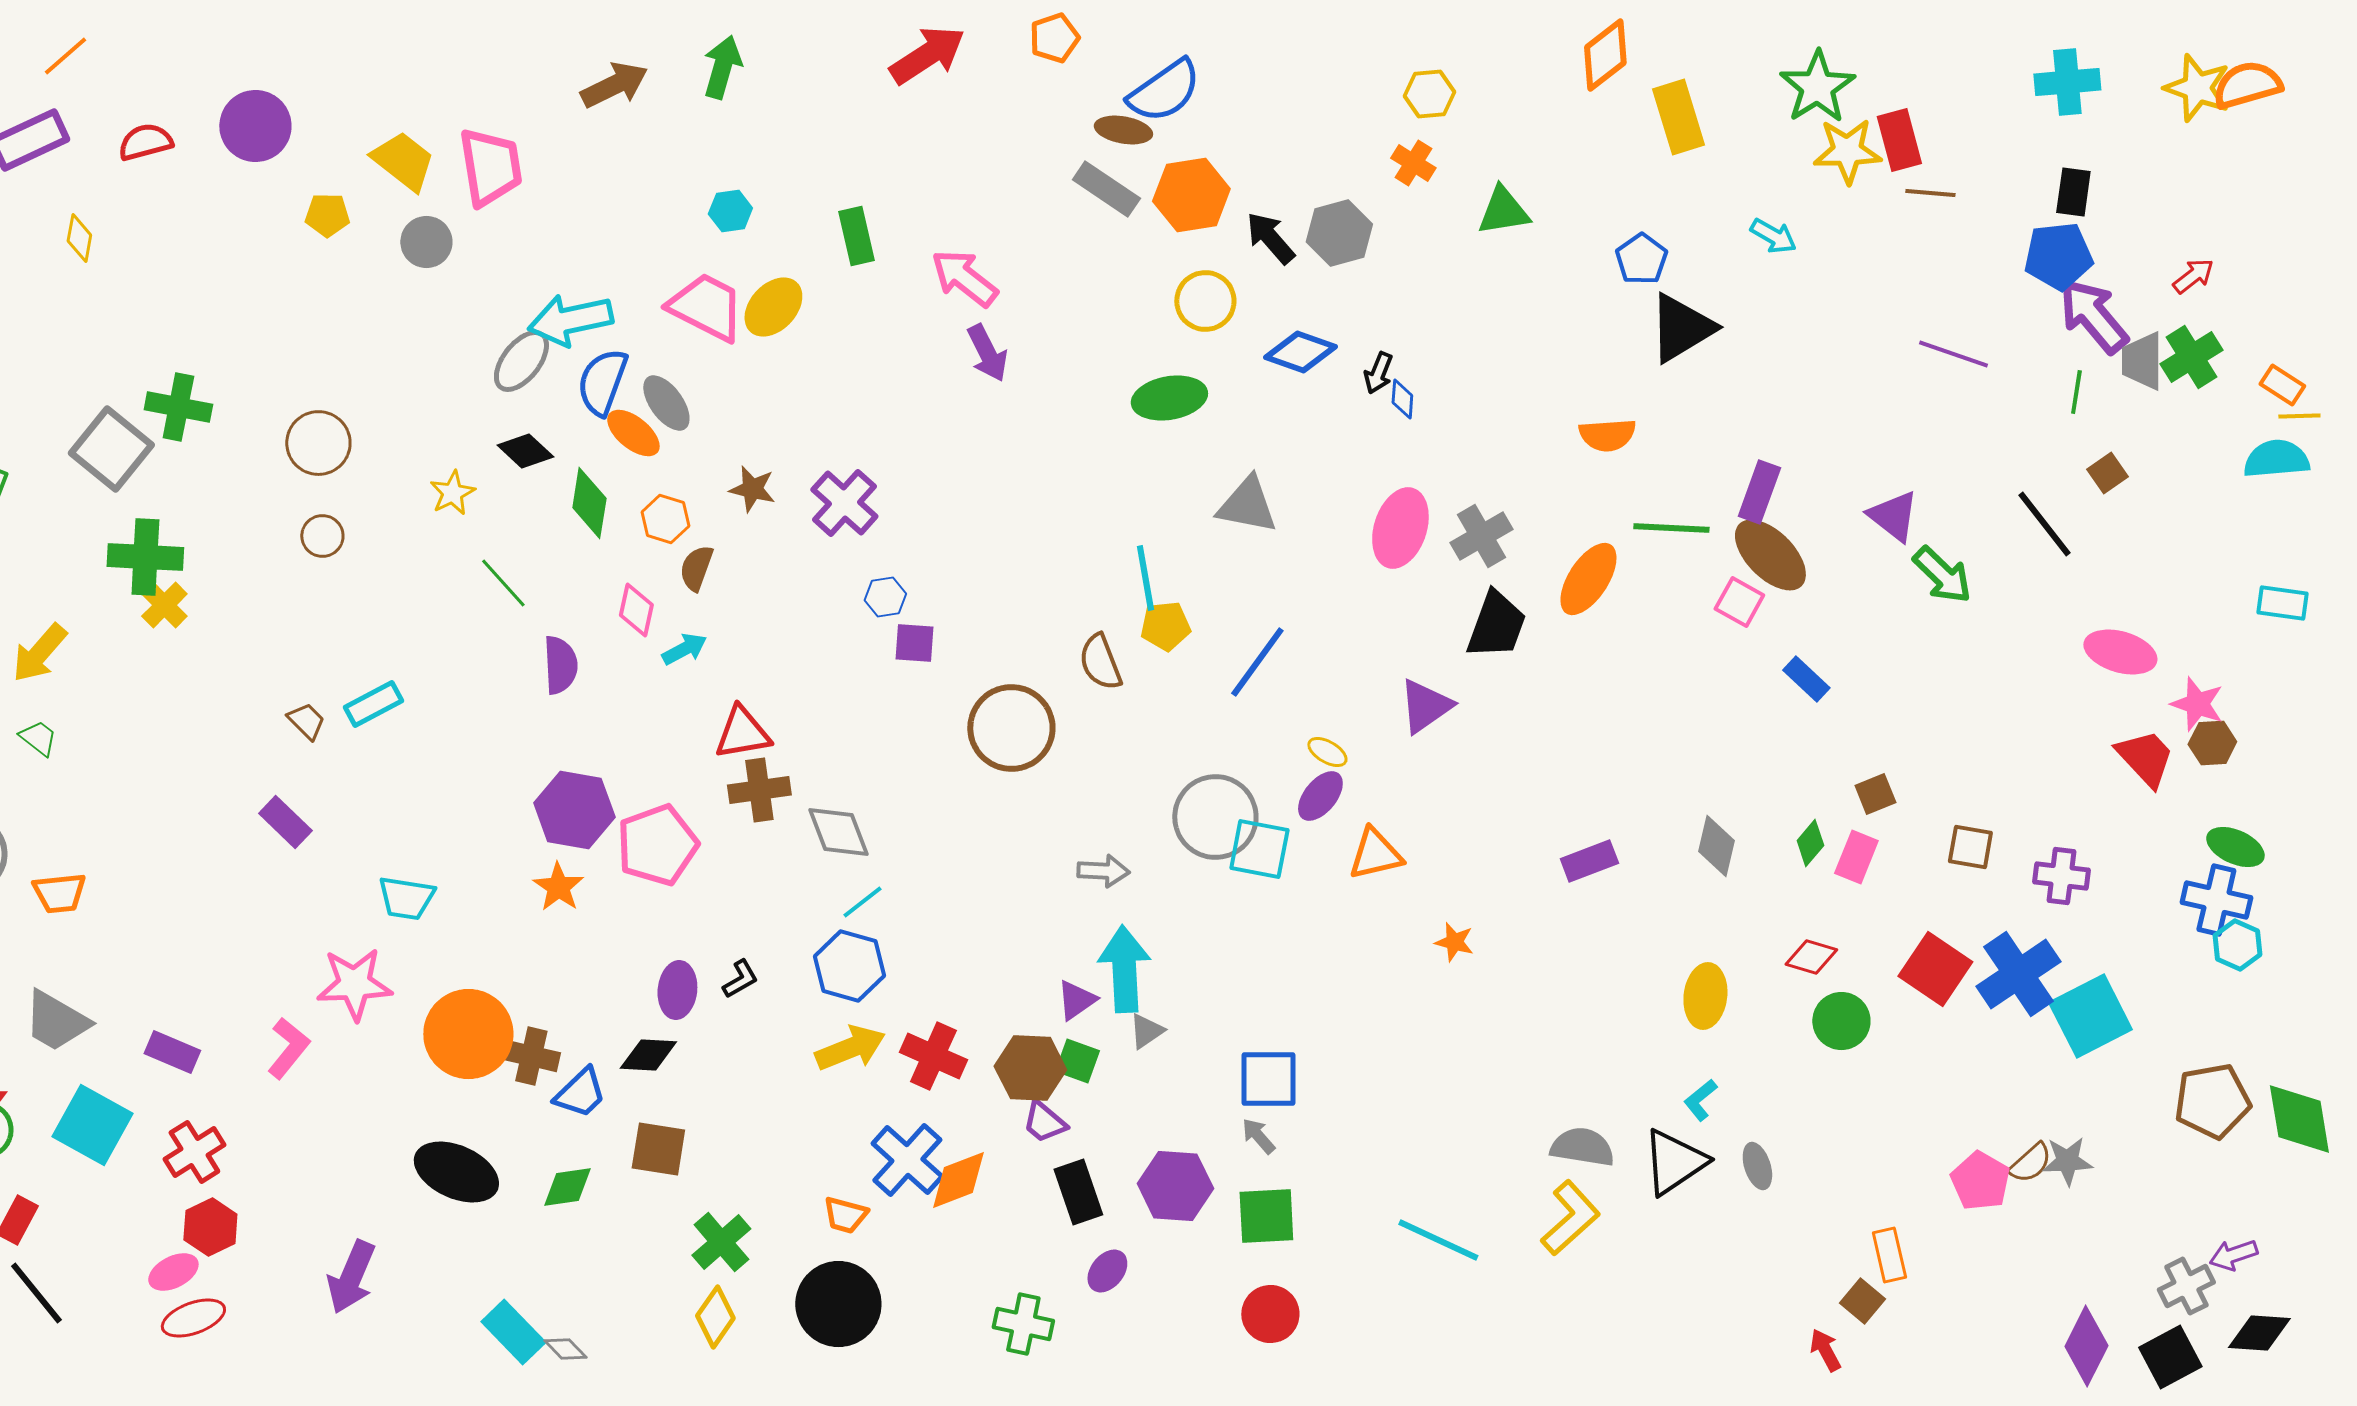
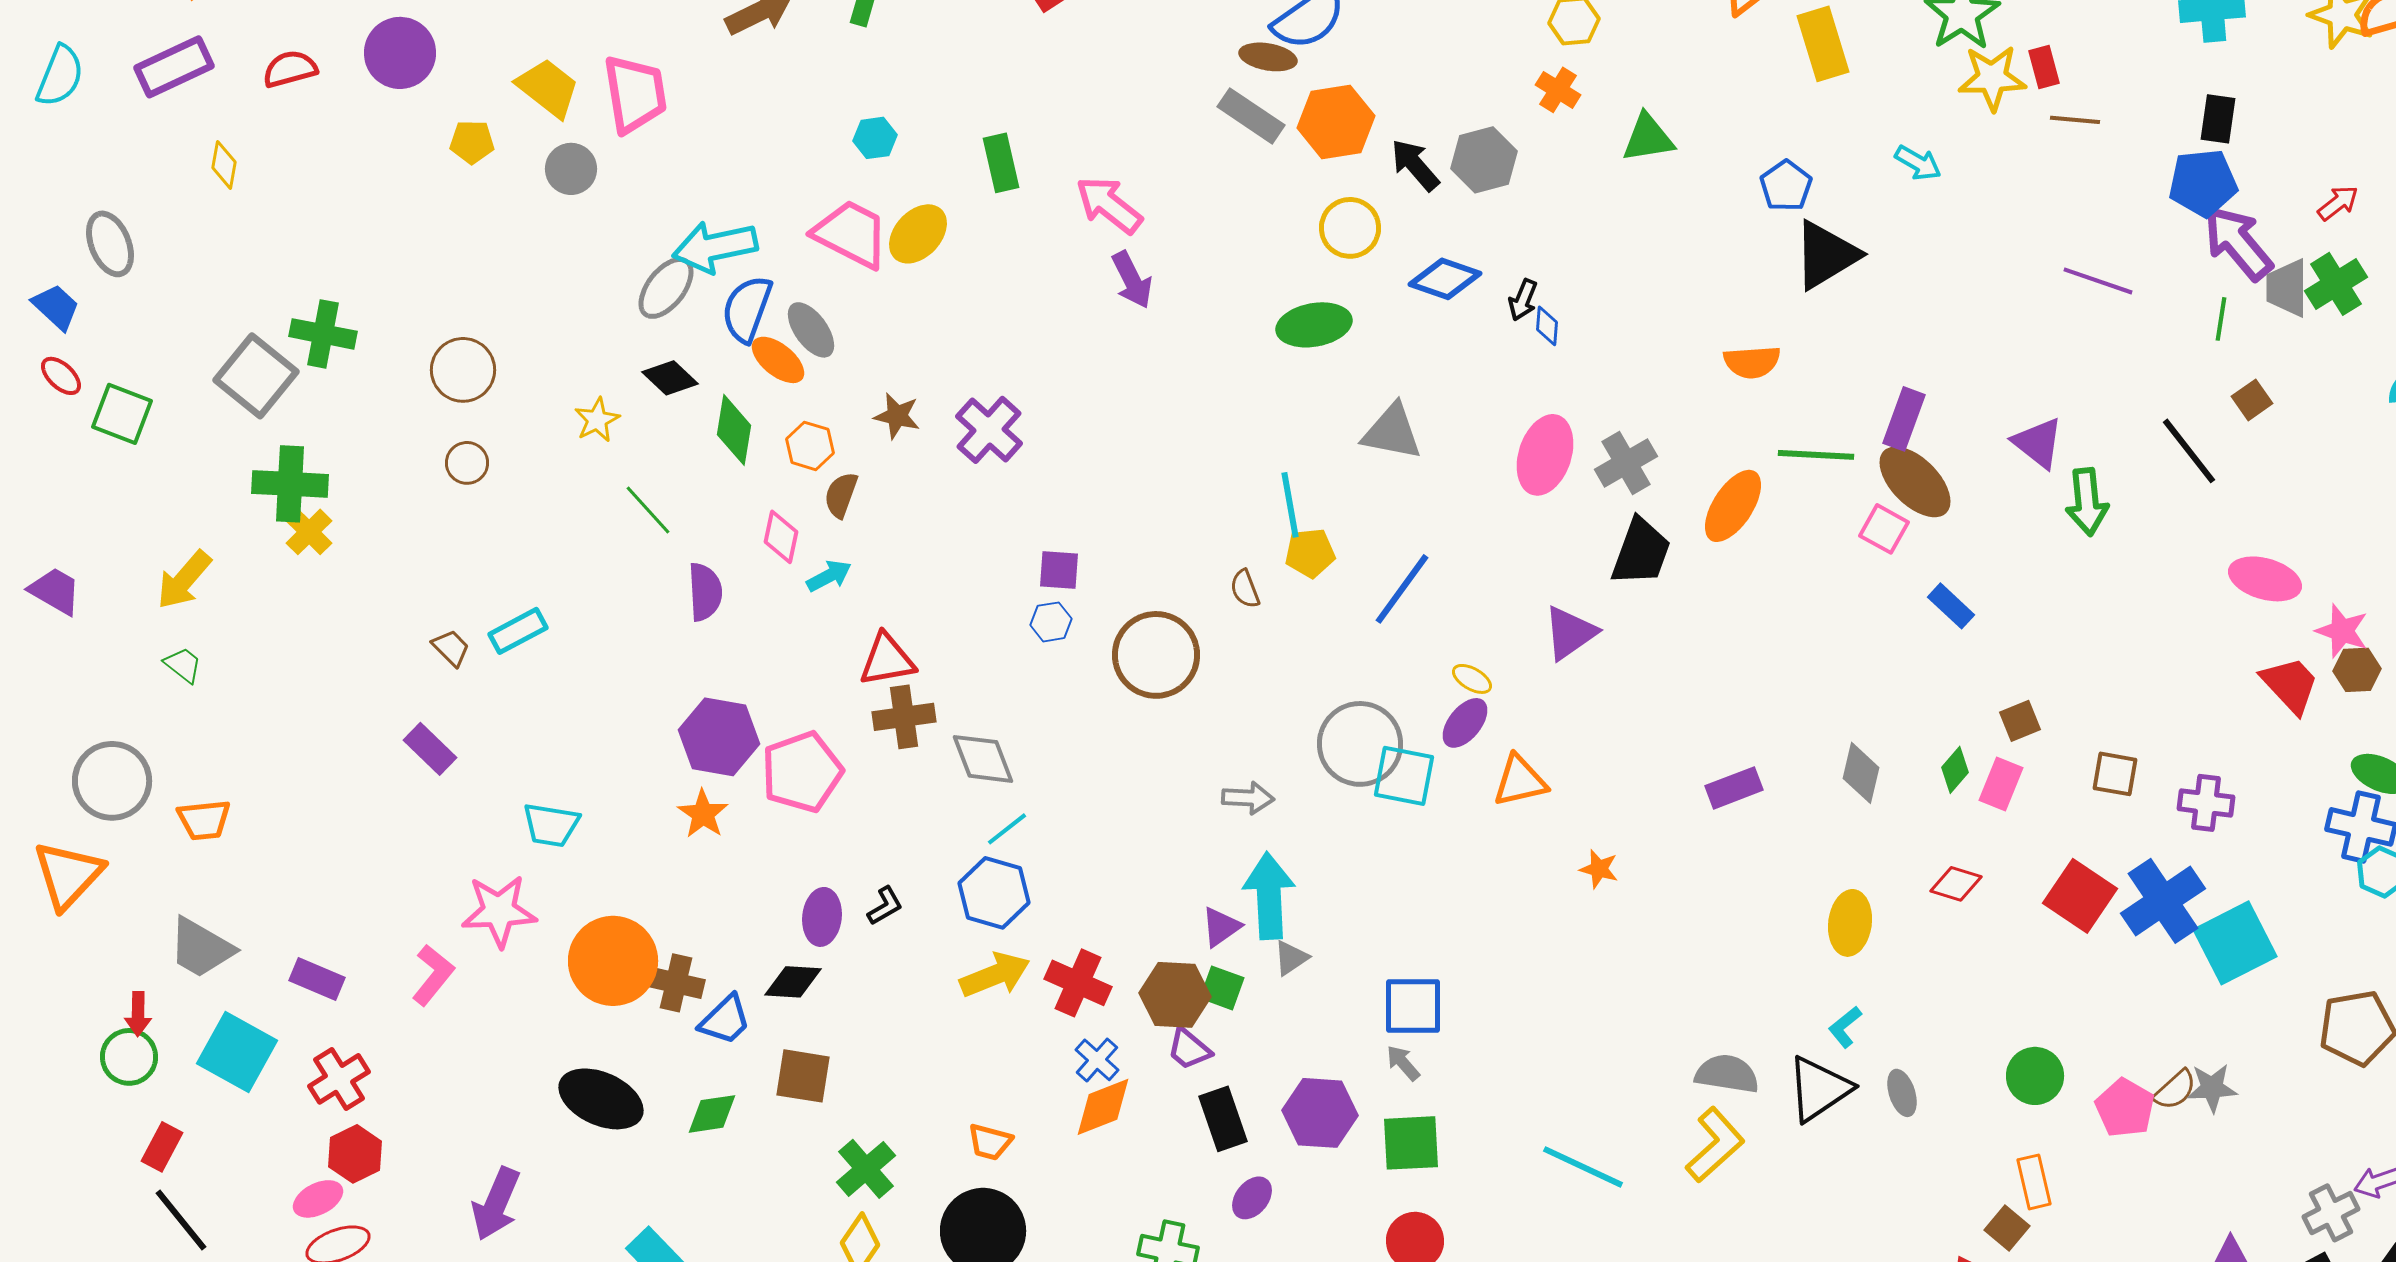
red rectangle: (1899, 140) -> (2044, 67), size x0.7
green arrow: (1942, 575) -> (2087, 502), turned 40
blue hexagon: (885, 597) -> (1051, 622), moved
brown semicircle: (1100, 662) -> (1245, 589), size x0.7
green circle: (1841, 1021) -> (2035, 1076), moved
blue cross: (907, 1160) -> (1097, 1060), moved, size x0.6

